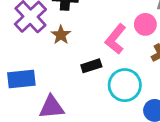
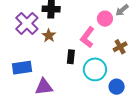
pink circle: (145, 24) -> (105, 19), moved
black rectangle: (91, 66) -> (71, 57), turned -64

